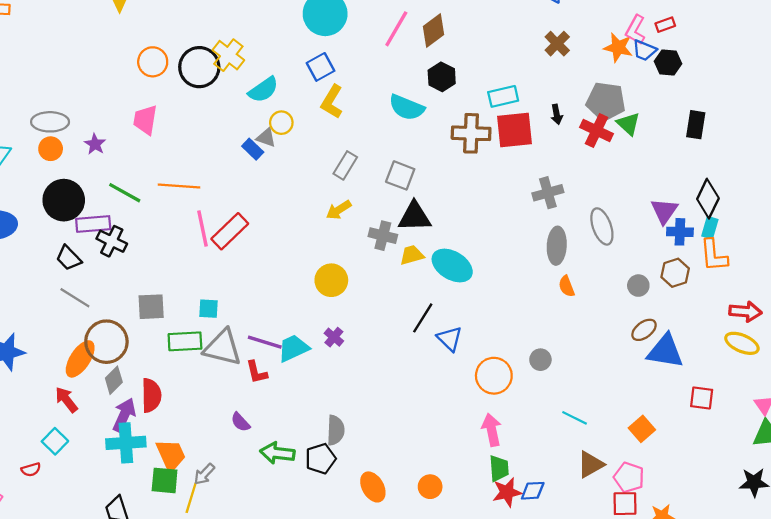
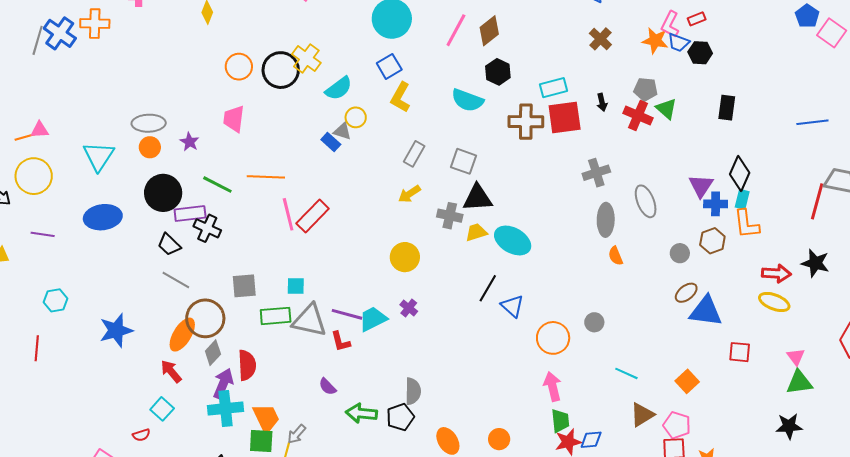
gray pentagon: (606, 101) -> (646, 89), size x0.7

